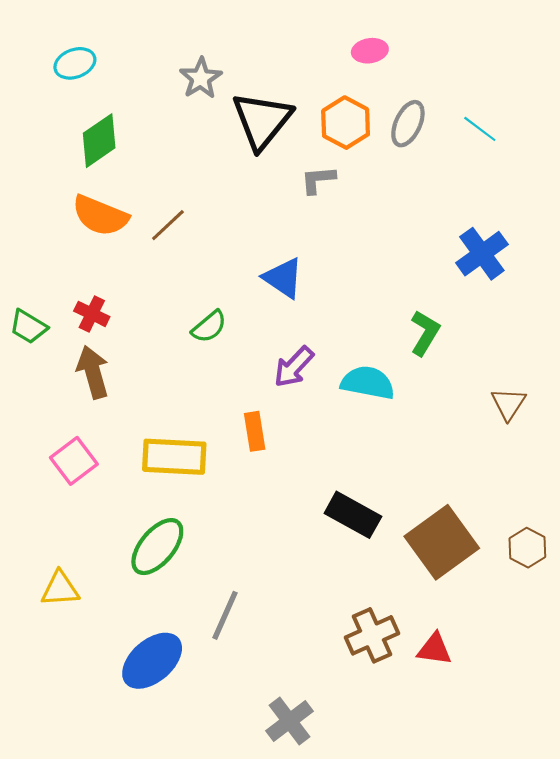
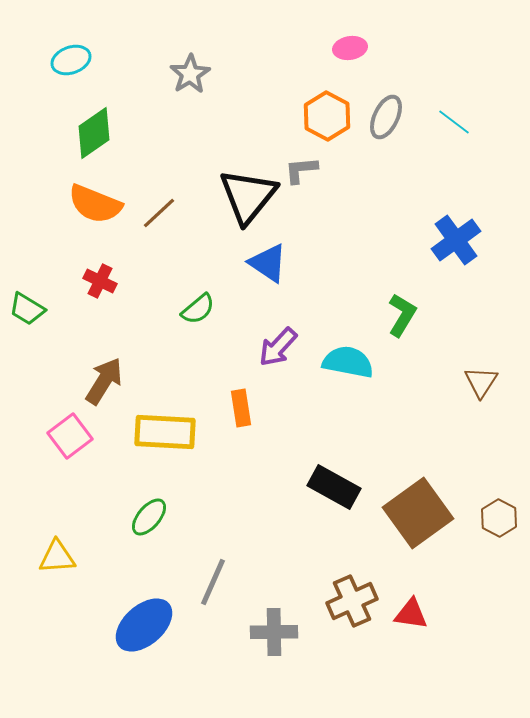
black triangle: (262, 120) -> (248, 196), moved
red cross: (92, 314) -> (100, 281), moved
brown arrow: (93, 372) -> (104, 381), moved, turned 48
green ellipse: (157, 547) -> (149, 517), size x0.7
gray cross: (290, 721) -> (274, 632), moved, turned 36

